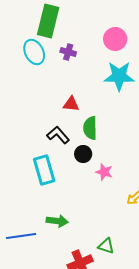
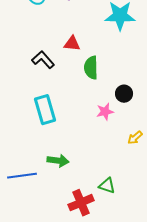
black L-shape: (58, 135) -> (43, 60), moved
black circle: (83, 154) -> (124, 94), moved
pink star: (104, 172) -> (105, 112), turned -30

